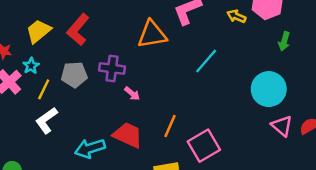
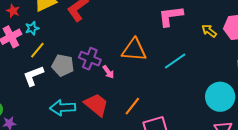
orange triangle: (152, 34) -> (134, 50), moved
purple cross: (112, 69) -> (90, 59), moved
gray pentagon: (74, 75) -> (63, 65), moved

